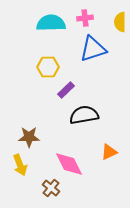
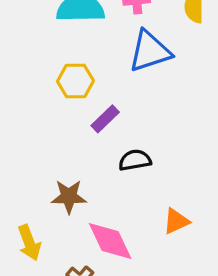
black semicircle: (84, 115) -> (135, 160), size x0.7
brown star: (29, 137) -> (69, 196), moved

